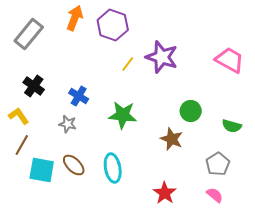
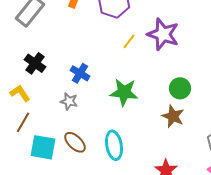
green circle: (191, 111) -> (180, 88), moved

